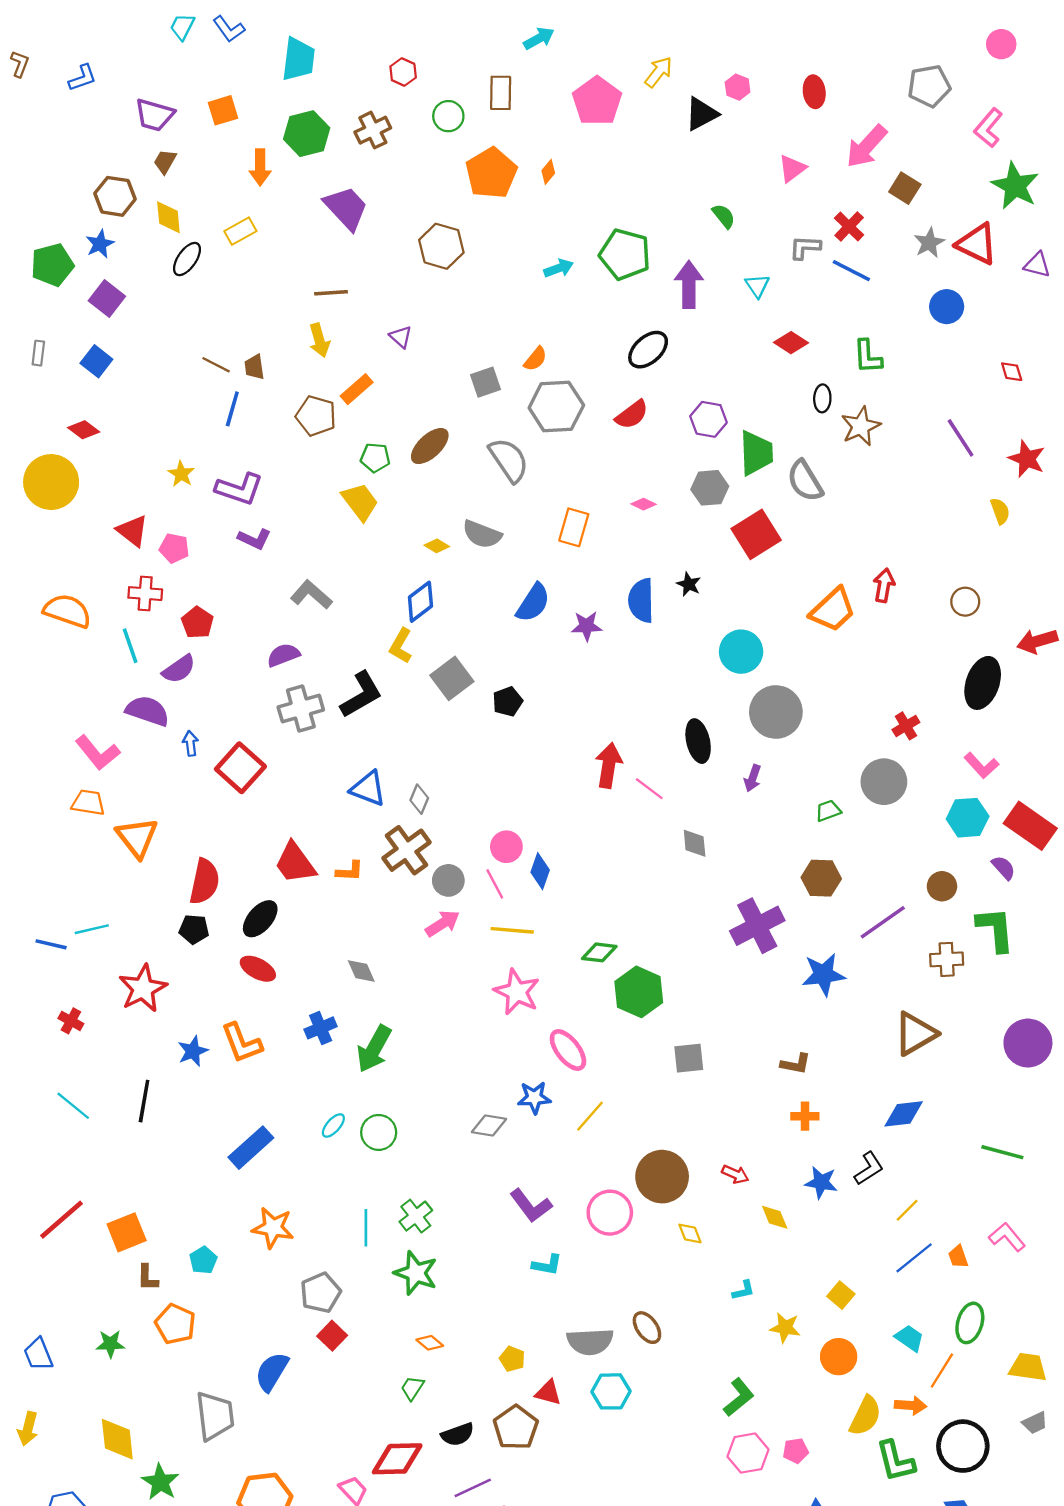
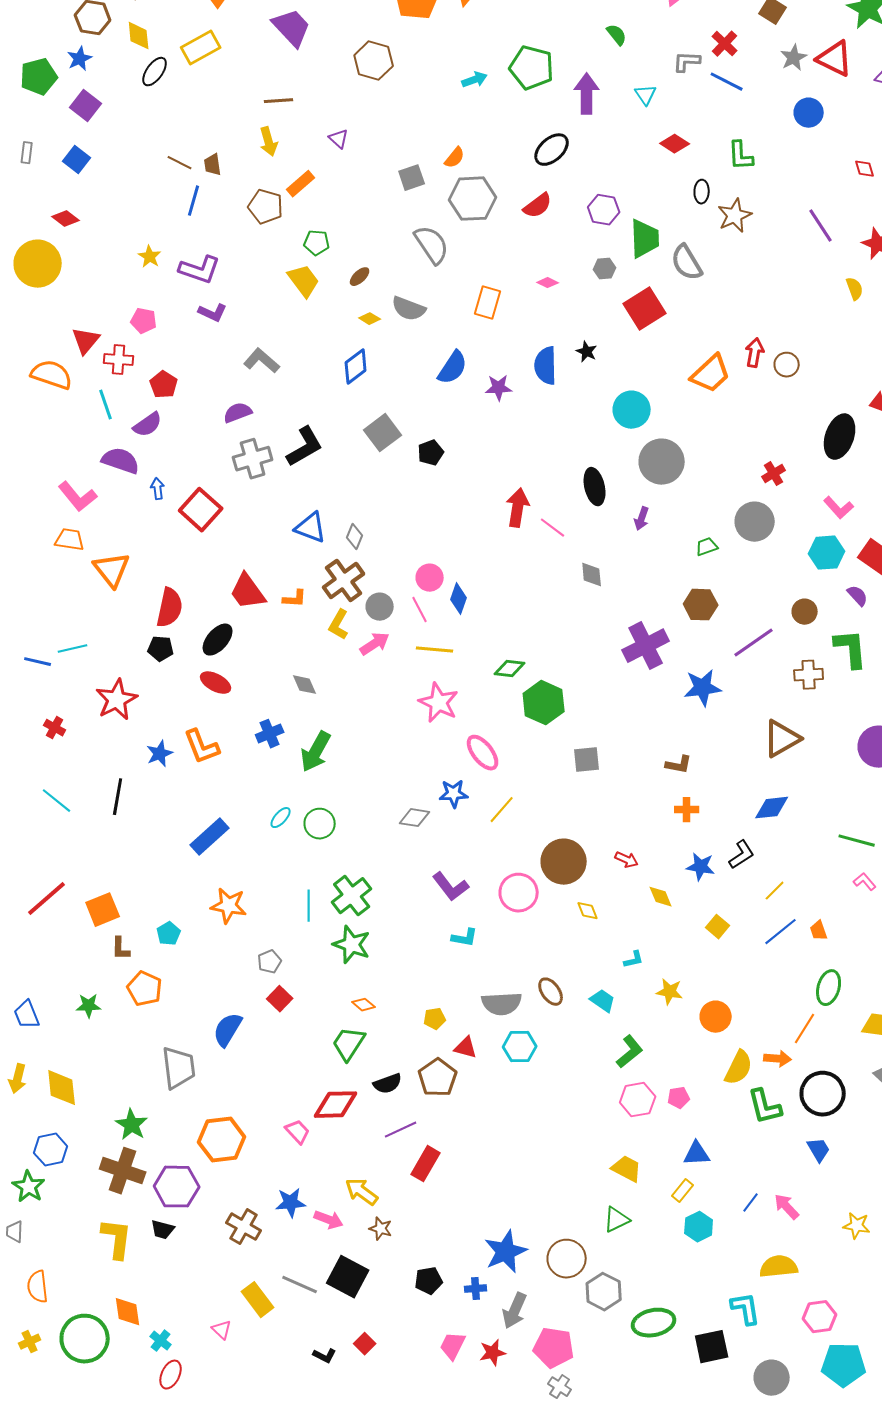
yellow rectangle: (240, 231) -> (201, 48), size x1.4
brown ellipse: (430, 446) -> (360, 277), moved, size x0.6
gray hexagon: (710, 488) -> (605, 269), size x0.7
red triangle: (132, 531) -> (86, 341), moved, turned 32
brown circle: (965, 602) -> (787, 365), moved
yellow L-shape: (401, 646) -> (339, 625), moved
green cross: (416, 1216) -> (352, 896), size x1.4
pink L-shape: (1007, 1237) -> (865, 882), moved, size x0.7
gray pentagon: (321, 1293) -> (270, 962), size x0.7
yellow square: (841, 1295) -> (718, 927), moved
cyan trapezoid: (909, 1338) -> (603, 1001), moved
yellow pentagon: (512, 1359) -> (435, 1019), turned -30
green trapezoid: (412, 1388) -> (349, 1044), size x1.6
yellow diamond: (117, 1439) -> (62, 1088), moved

